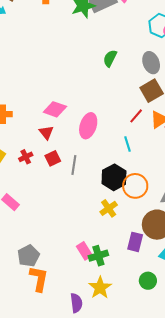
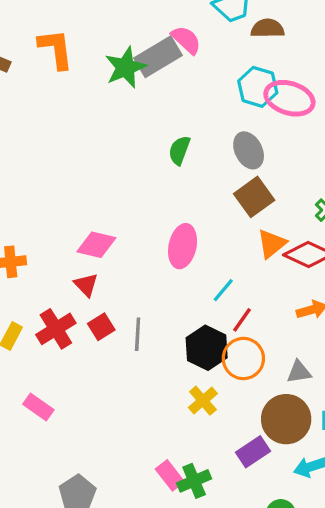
red line: (136, 116) -> (242, 320), moved
pink ellipse: (88, 126) -> (183, 246), moved
cyan line: (128, 144) -> (223, 290), turned 63
red cross: (26, 157) -> (56, 329), size x1.6
purple rectangle: (135, 242) -> (253, 452), turned 48

